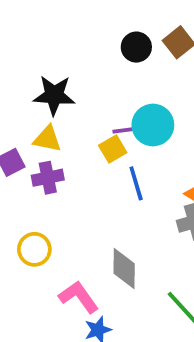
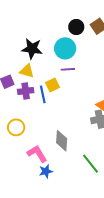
cyan circle: (153, 125) -> (65, 48), moved
yellow square: (113, 149) -> (52, 85), moved
blue line: (136, 183) -> (43, 94), moved

